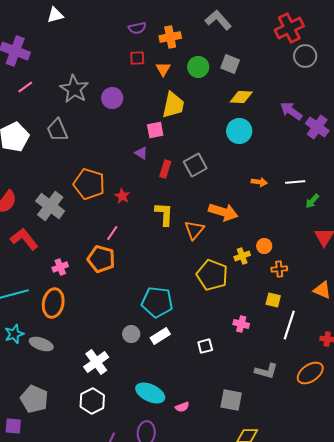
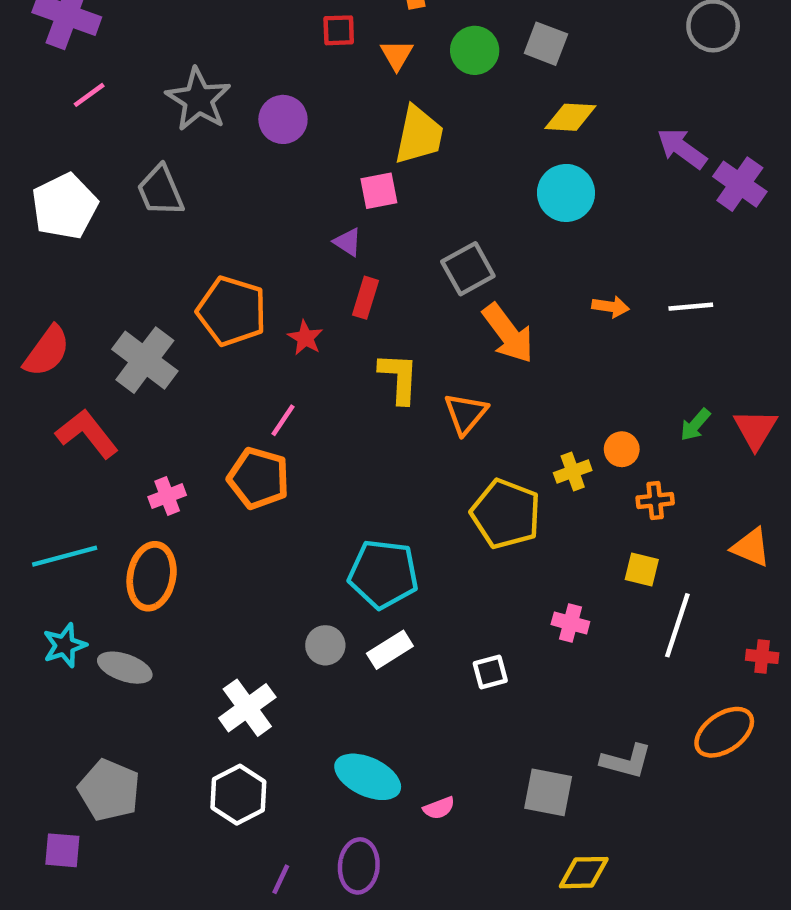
red rectangle: (165, 169) -> (365, 298), moved
green arrow: (312, 201) -> (695, 425), moved
orange arrow: (223, 212) -> (508, 333), moved, turned 36
gray L-shape: (266, 371) -> (626, 761), moved

